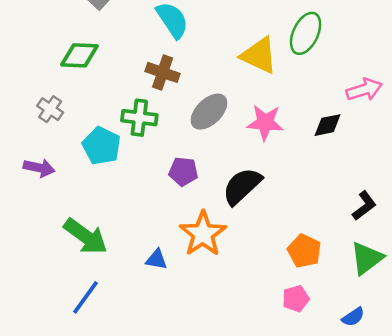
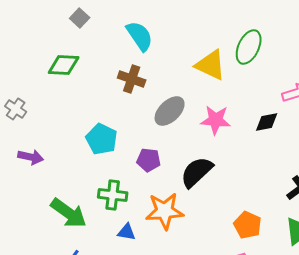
gray cross: (50, 109) -> (16, 109), moved
green cross: (139, 118) -> (113, 195), moved
cyan pentagon: (101, 146) -> (102, 139), moved
orange star: (203, 234) -> (165, 211), turned 30

